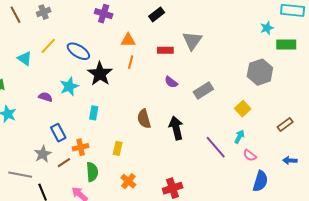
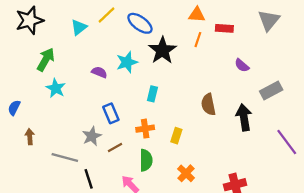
red rectangle: (165, 50) -> (224, 28), moved
cyan triangle: (25, 58) -> (79, 27), turned 42
gray rectangle: (203, 90) -> (271, 90), moved
orange cross: (81, 147) -> (145, 129), moved

